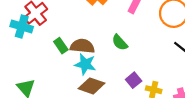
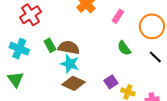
cyan cross: (22, 27) -> (19, 49), moved
green semicircle: (120, 42) -> (124, 48), moved

